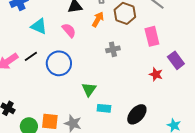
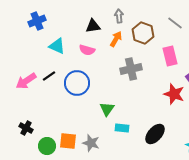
pink semicircle: (69, 30) -> (87, 50), turned 147
gray cross: (113, 49) -> (131, 69), size x1.5
red star: (156, 74) -> (174, 94), size x1.5

